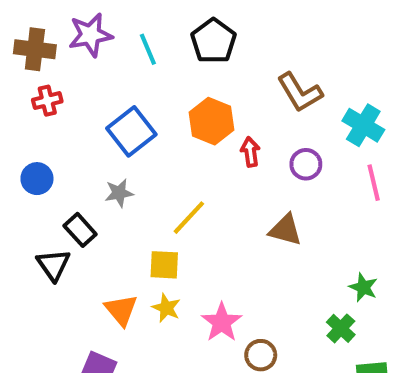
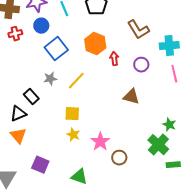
cyan cross: (363, 125) -> (169, 46), turned -36
blue circle: (37, 179) -> (41, 26), moved
yellow line: (189, 218) -> (76, 81), moved
black triangle: (53, 265) -> (18, 114), turned 42
orange triangle: (121, 310) -> (18, 136), moved
green cross: (341, 328) -> (158, 145), size x1.5

